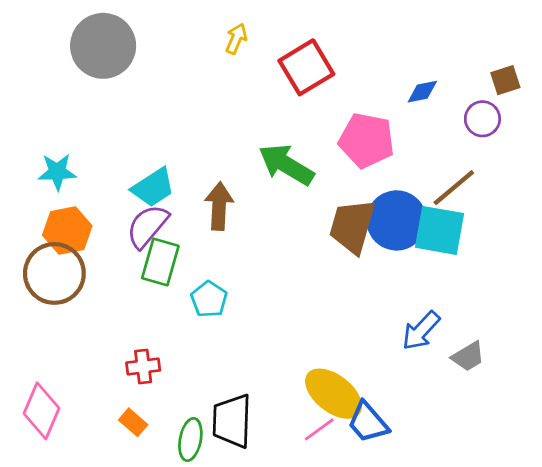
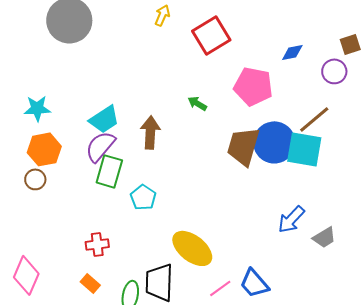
green arrow: (286, 165) -> (197, 103), size x0.5
brown circle: (54, 273) -> (35, 179), size x0.5
yellow ellipse: (334, 394) -> (192, 248), moved

